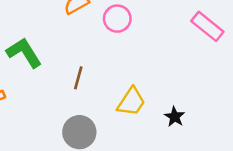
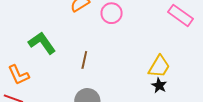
yellow trapezoid: (131, 102) -> (159, 66), moved

